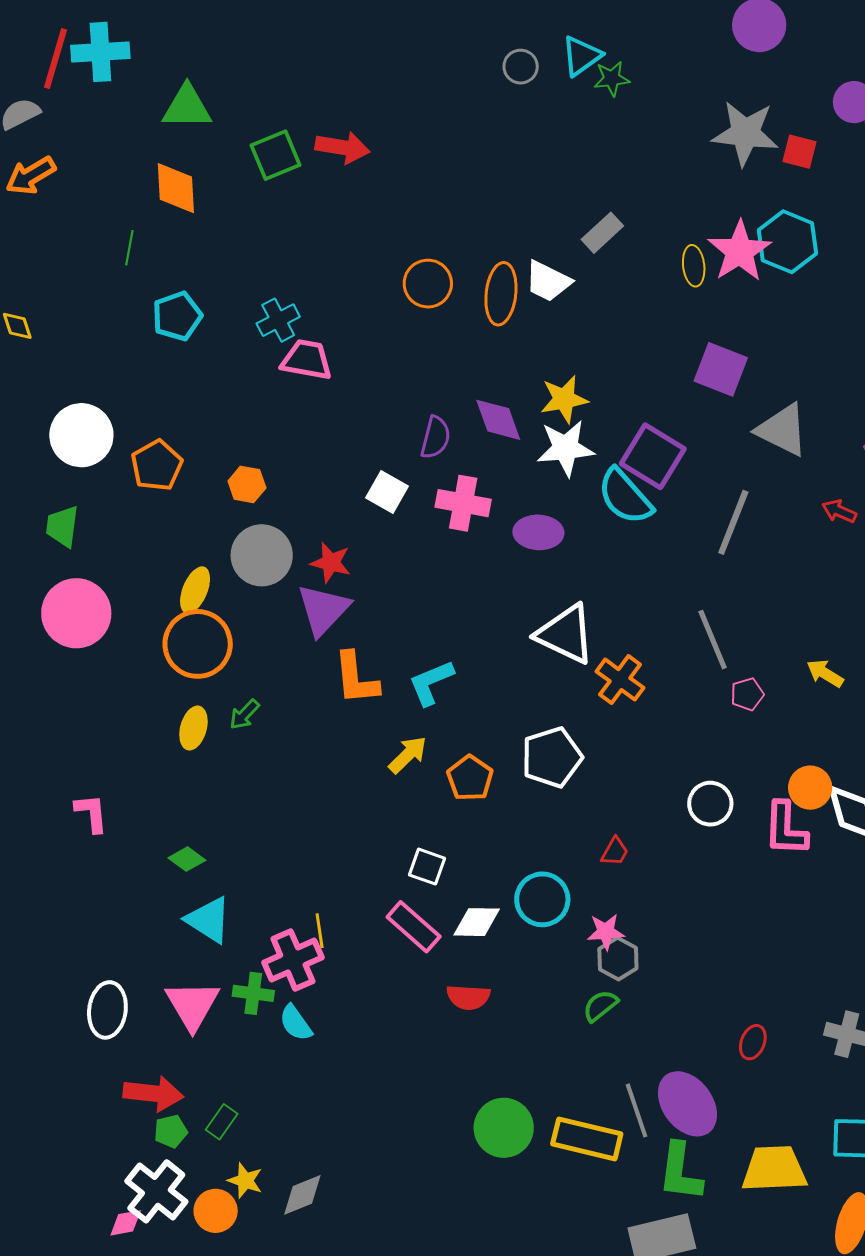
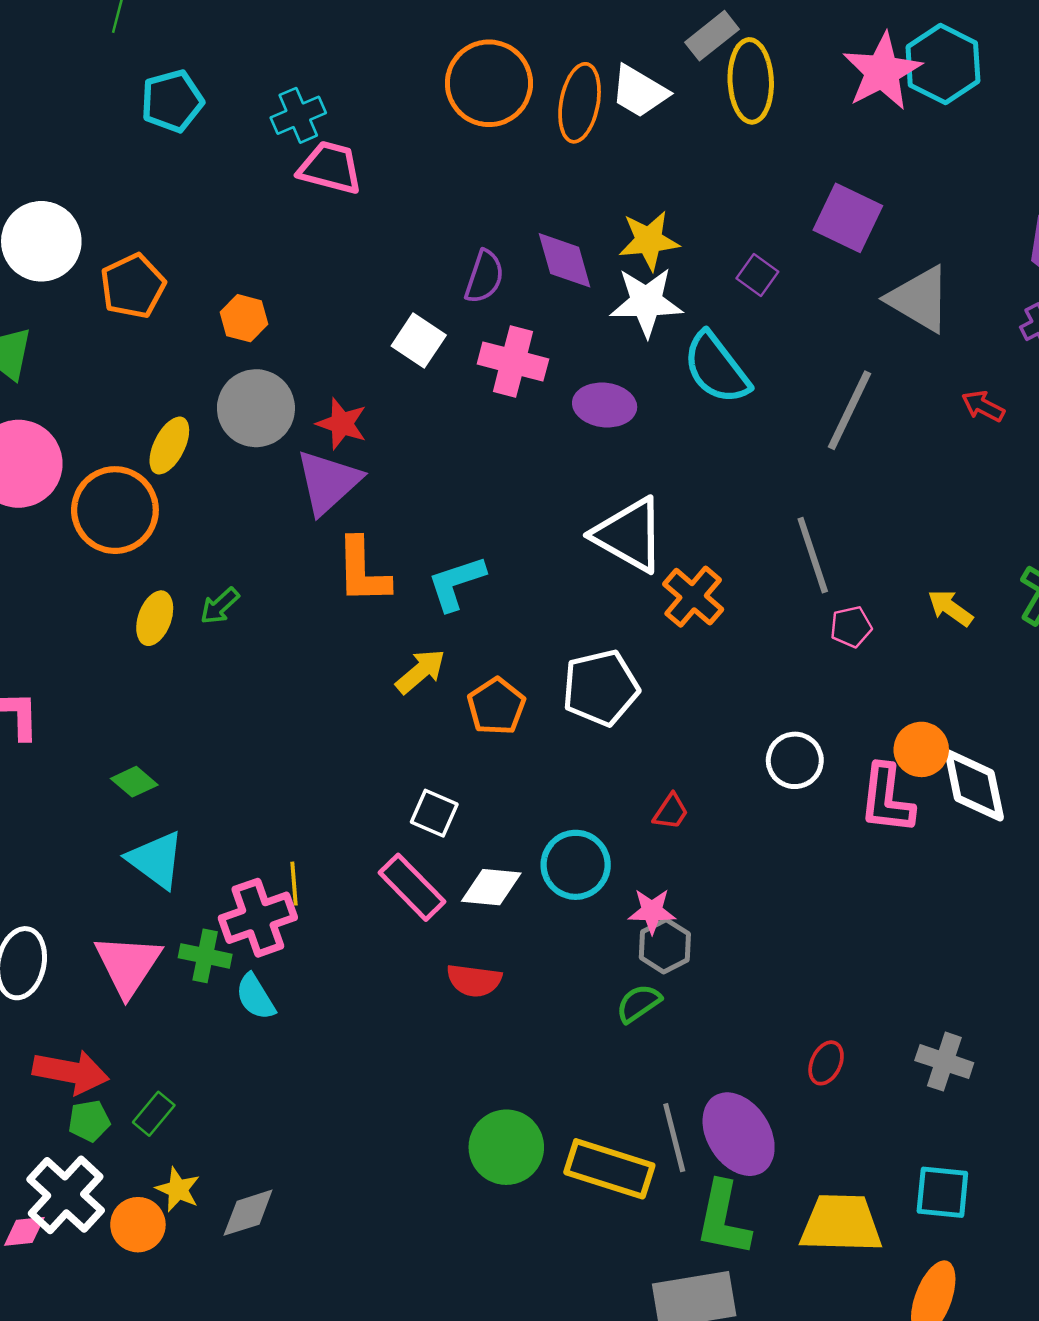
yellow ellipse: (694, 266) -> (751, 81), moved, size x1.6
orange circle: (428, 284) -> (489, 83), size x1.4
purple square: (653, 456) -> (757, 275), moved, size x0.5
orange circle: (198, 644) -> (115, 510), moved

